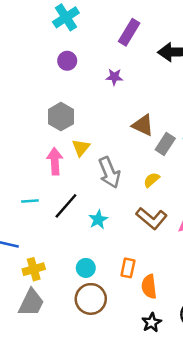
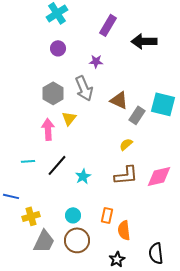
gray arrow: (109, 172) -> (84, 88), moved
brown L-shape: (152, 218) -> (126, 175), turned -45
gray trapezoid: (31, 303) -> (44, 241), moved
black star: (152, 323) -> (117, 259), moved

